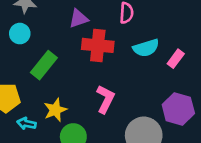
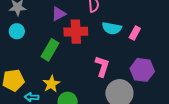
cyan semicircle: (146, 48) -> (112, 28), turned 36
green rectangle: (44, 65) -> (50, 50), moved
pink L-shape: (105, 99) -> (102, 66), moved

